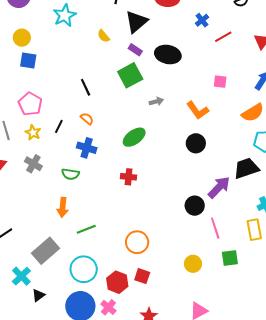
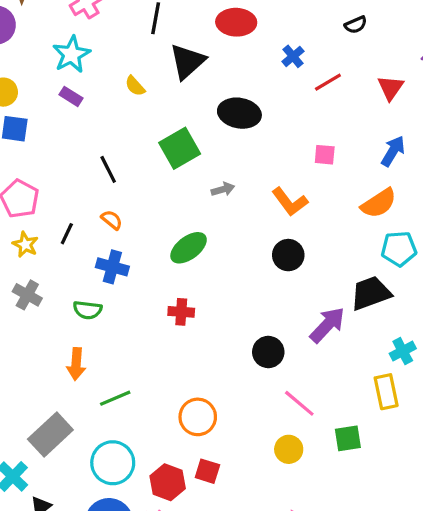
purple rectangle: (135, 50) -> (71, 96), moved
black circle: (195, 206) -> (268, 352), moved
pink line: (215, 228) -> (299, 403), moved, turned -30

